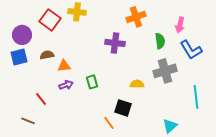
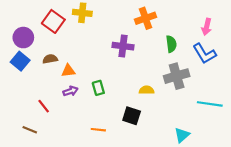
pink arrow: (180, 25) -> (207, 27), moved
blue square: (19, 57) -> (20, 61), turned -36
cyan line: (196, 97) -> (210, 104), turned -75
orange line: (109, 123) -> (98, 130), moved, turned -48

